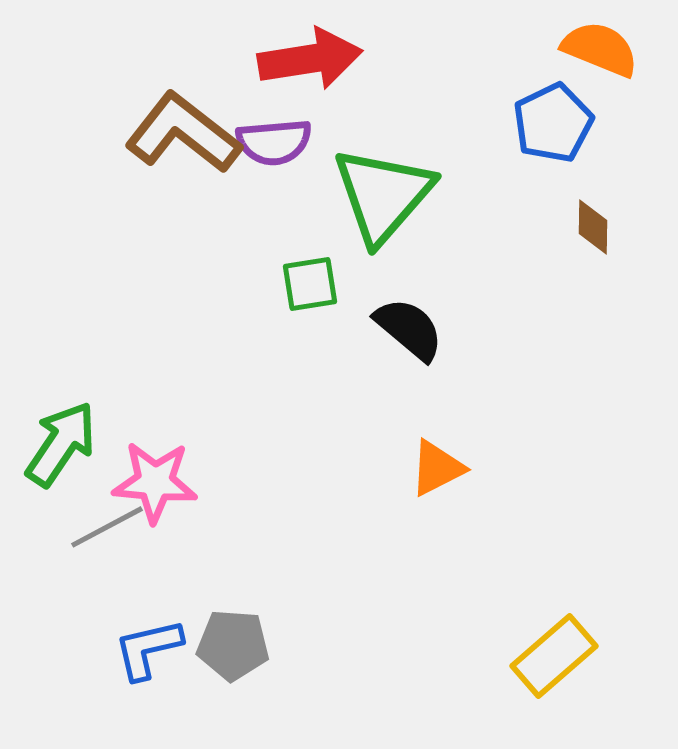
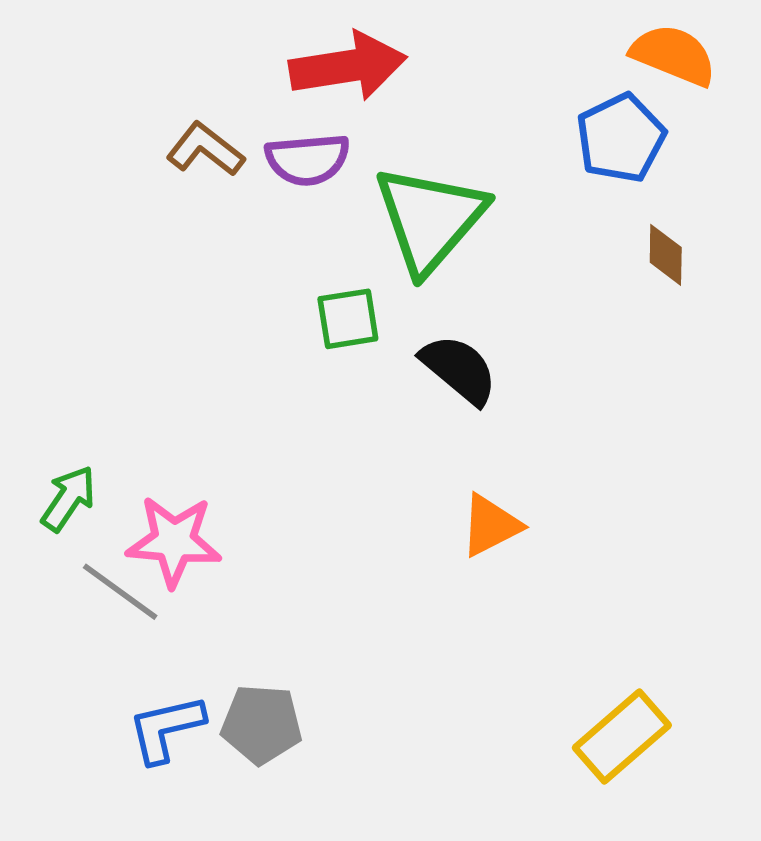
brown L-shape: (183, 133) -> (205, 149), size x0.6
green arrow: (61, 444) -> (68, 498), size x0.7
gray line: (107, 527) -> (120, 592), turned 64

